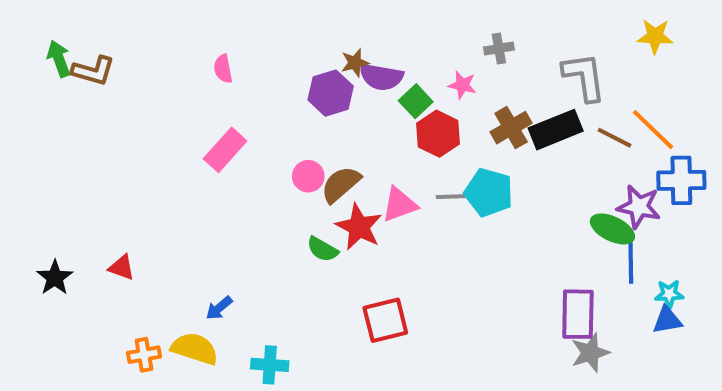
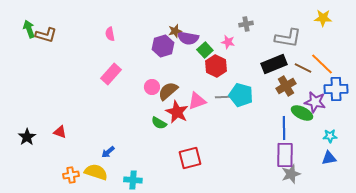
gray L-shape: (584, 77) -> (288, 38), turned 108
brown cross: (511, 128) -> (286, 86), moved
blue line: (631, 259) -> (284, 128), moved
cyan star: (669, 294) -> (330, 136), moved

